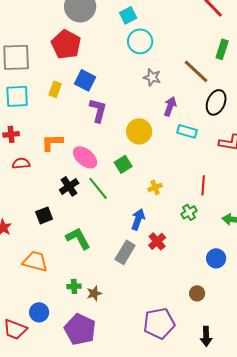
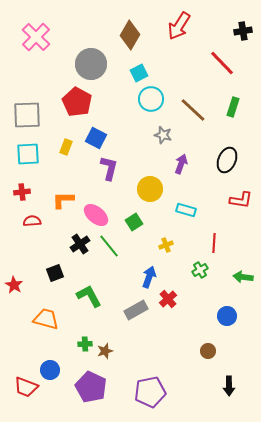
brown line: (196, 71) -> (193, 110), moved
cyan rectangle: (187, 131) -> (186, 210), moved
gray rectangle: (125, 252) -> (136, 310), turned 30
purple pentagon: (159, 323) -> (150, 392), moved
black arrow: (206, 336) -> (229, 386), moved

